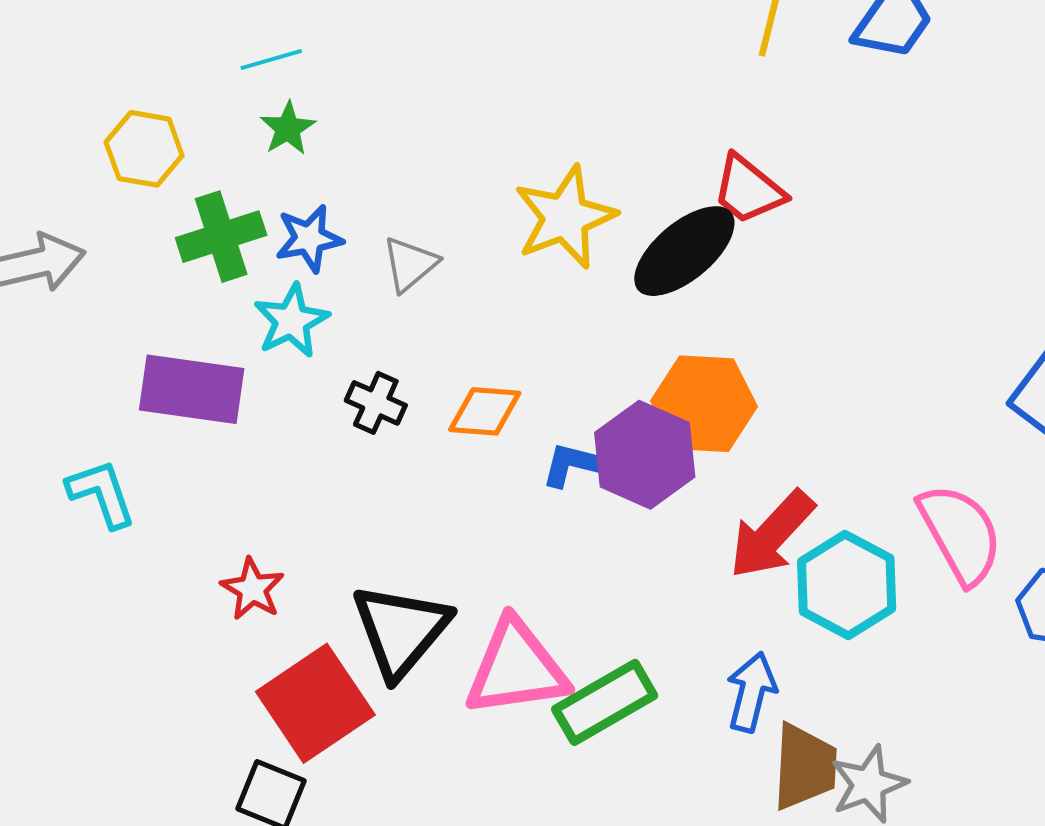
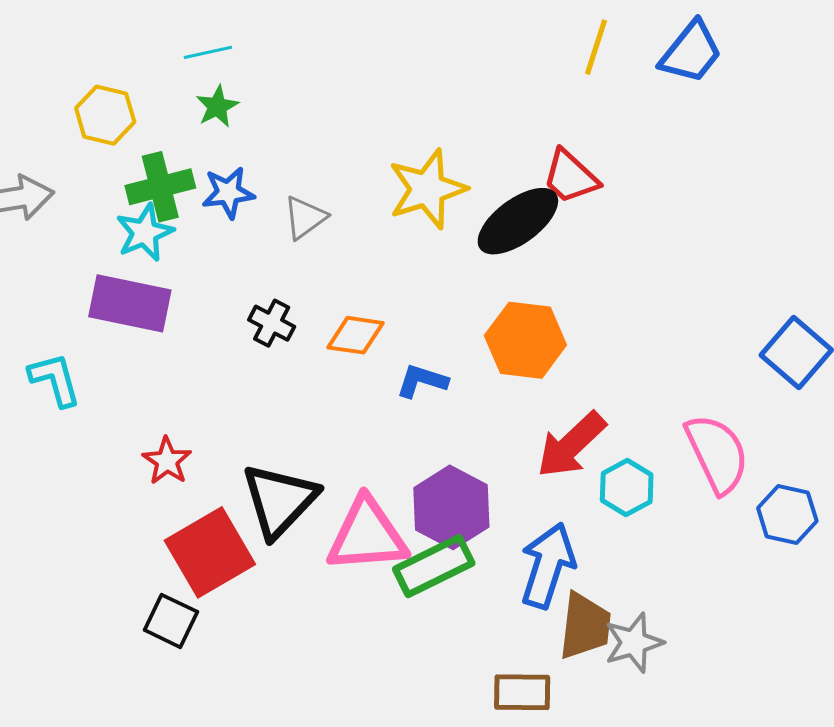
cyan star: (291, 321) -> (145, 233), moved
purple hexagon: (645, 455) -> (451, 507), moved
cyan hexagon: (847, 585) -> (627, 488), size x0.7
blue arrow: (751, 692) -> (548, 566), size x1.4

